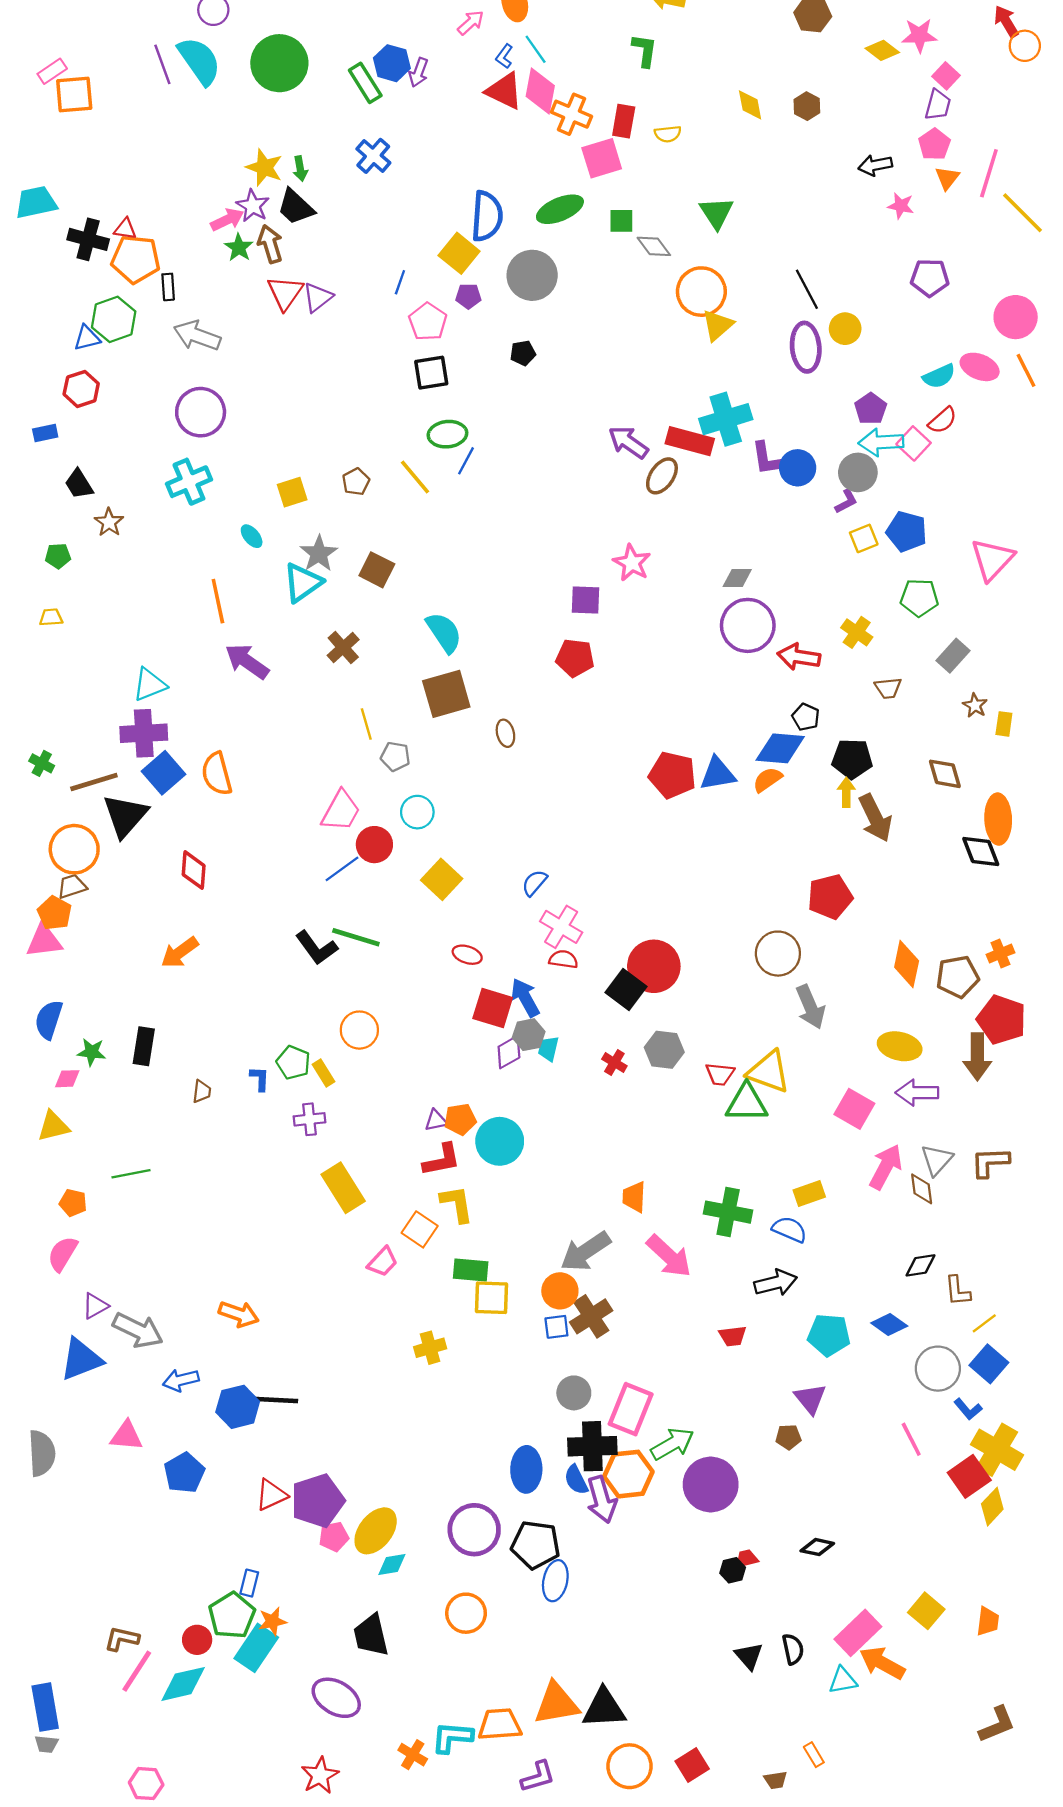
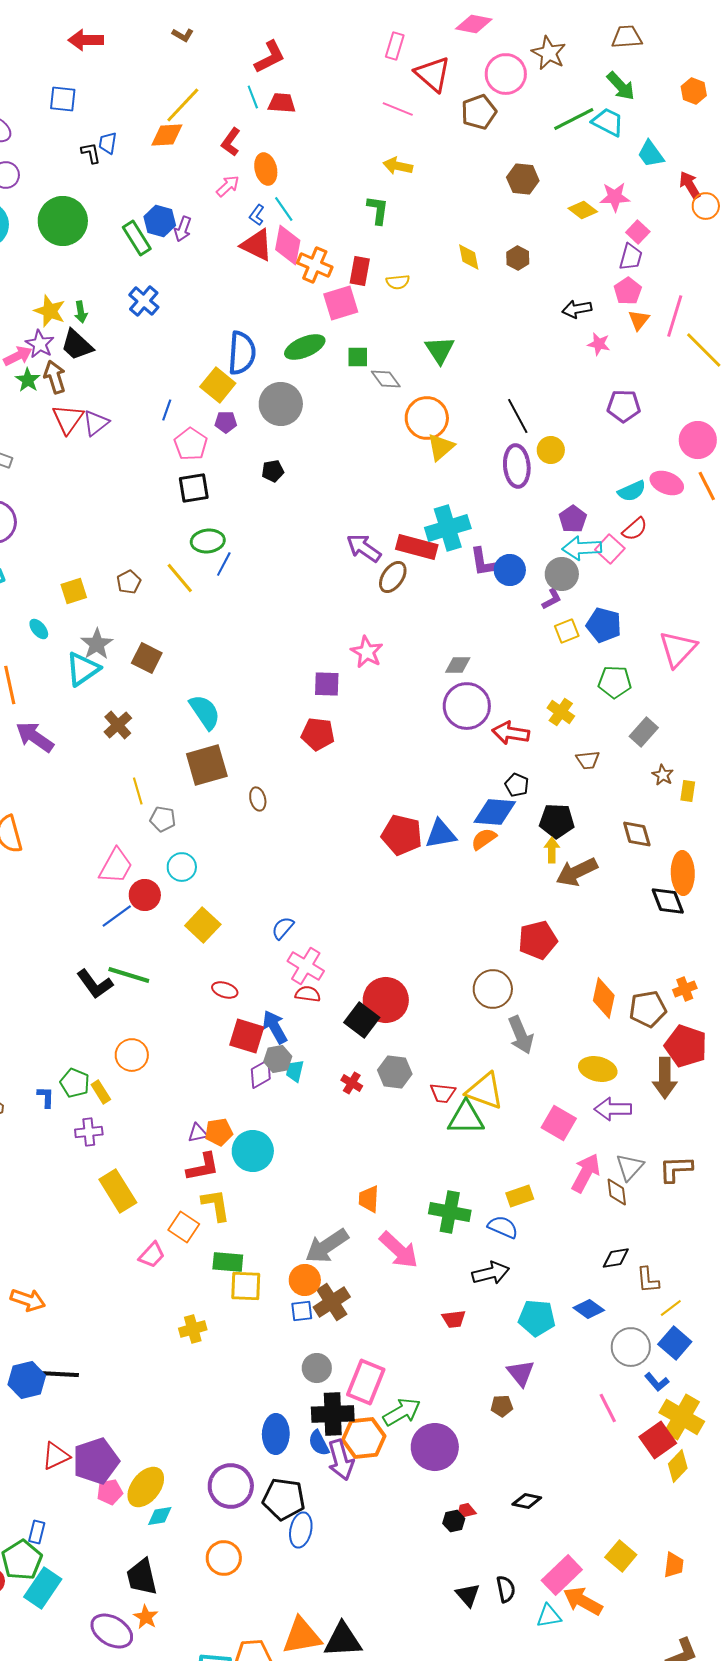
brown arrow: (875, 818) -> (577, 872), turned 90
orange star: (272, 1621) -> (146, 1617), moved, turned -30

